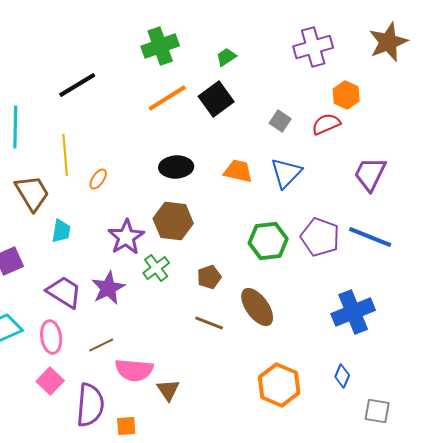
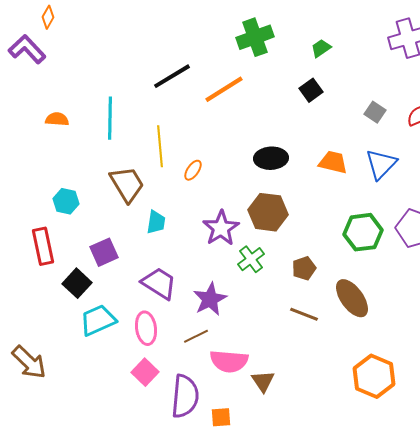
orange line: (167, 98) -> (224, 89), moved
black square: (216, 99) -> (311, 90), size x0.7
purple star: (108, 288) -> (210, 299), moved

